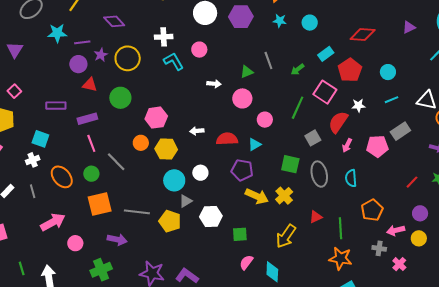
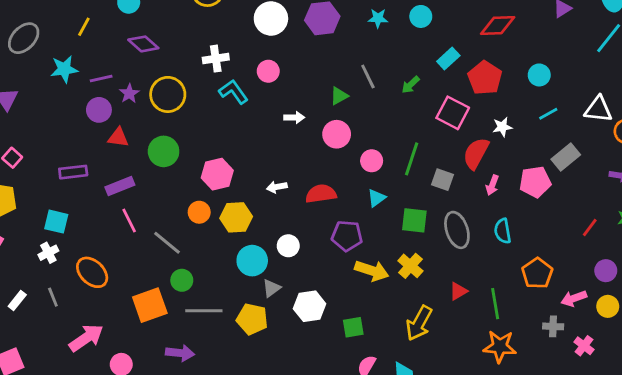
green line: (298, 108) -> (412, 159), moved
gray square: (313, 138) -> (442, 180), turned -35
cyan triangle: (255, 144) -> (376, 198), moved
green circle: (91, 174) -> (182, 280), moved

